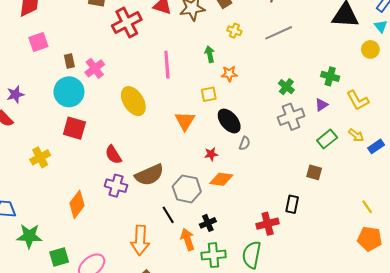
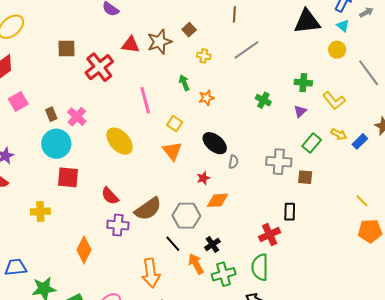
yellow square: (209, 94) -> (175, 123), moved, turned -35
gray cross: (291, 117) -> (279, 162), moved, turned 35
yellow cross: (40, 157) -> (40, 211), turned 36

